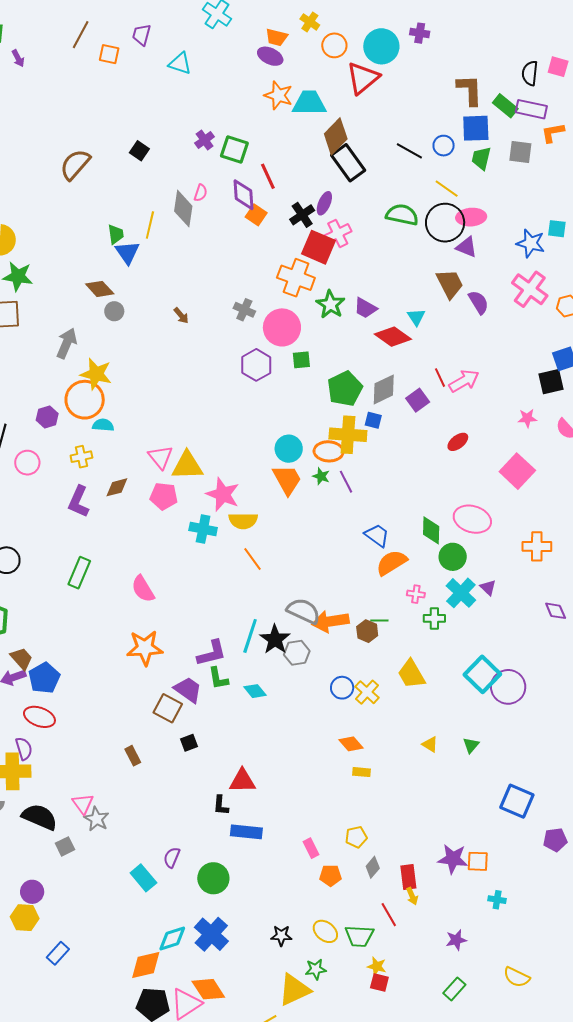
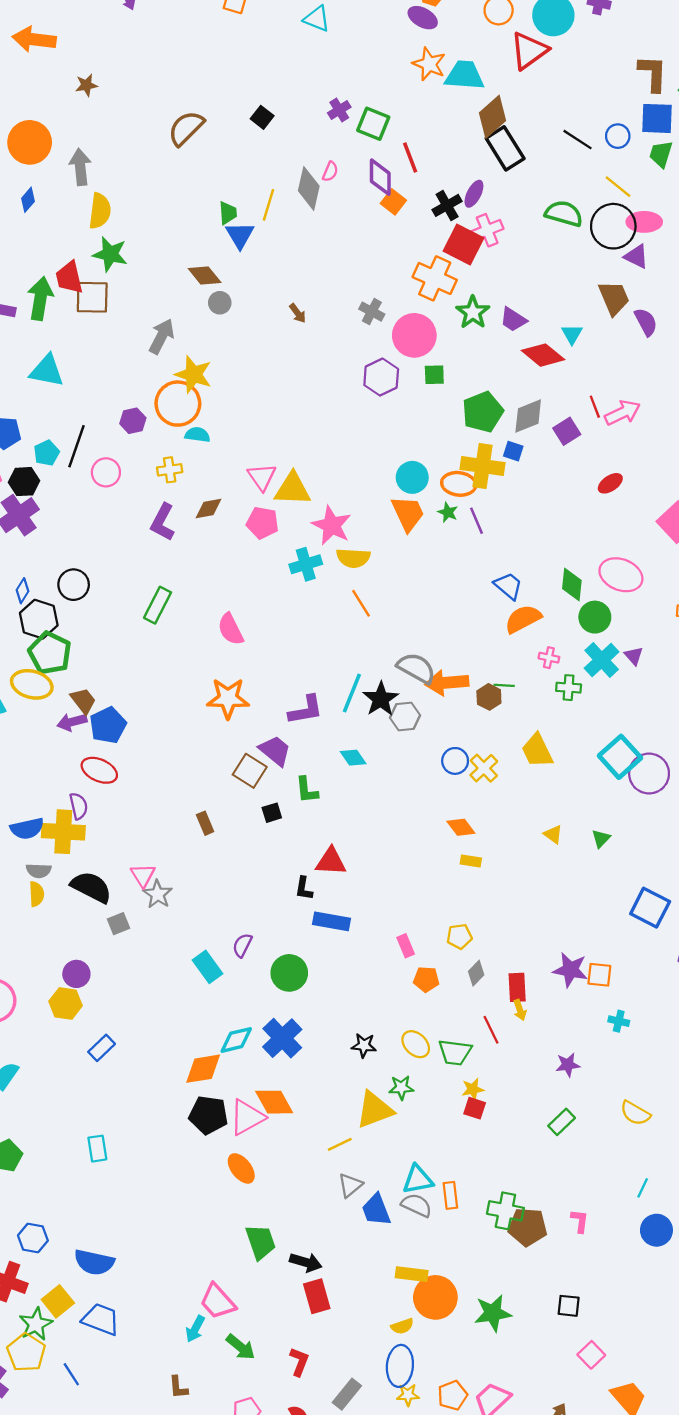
cyan cross: (203, 529) -> (306, 564), turned -32
green L-shape: (218, 678) -> (307, 790), moved
yellow star: (377, 966) -> (473, 1089), turned -30

